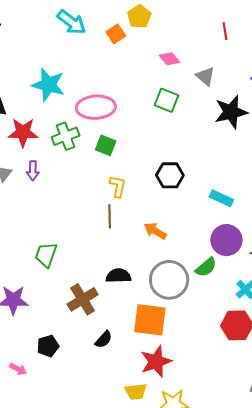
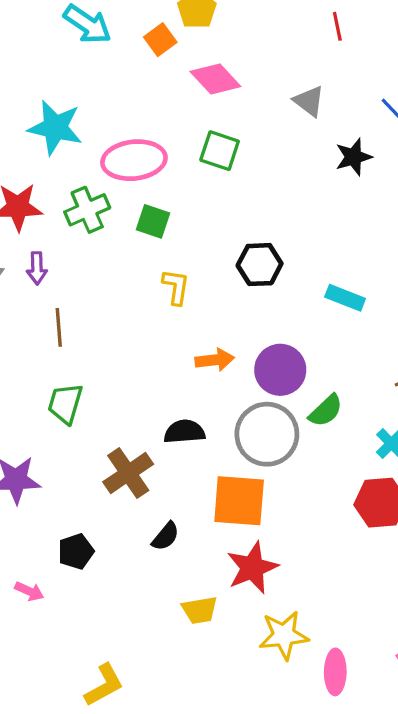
pink diamond: (169, 59) -> (215, 79), moved, size x1.4
green square: (167, 100) -> (220, 151), moved
black star: (231, 112) -> (354, 157), size x0.7
brown line: (110, 216) -> (59, 327), moved
orange arrow: (155, 231) -> (215, 360), moved, turned 145
purple circle: (226, 240) -> (280, 370), moved
yellow trapezoid: (136, 392) -> (200, 610), moved

